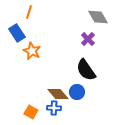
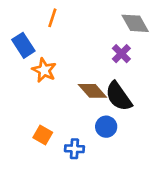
orange line: (29, 12) -> (52, 18), moved
brown diamond: (58, 94) -> (92, 91), moved
orange square: (31, 112) -> (43, 135), moved

